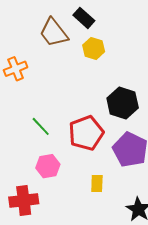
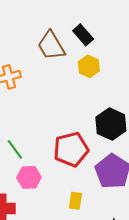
green line: (41, 126) -> (15, 149), moved

